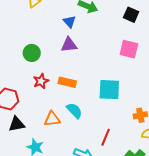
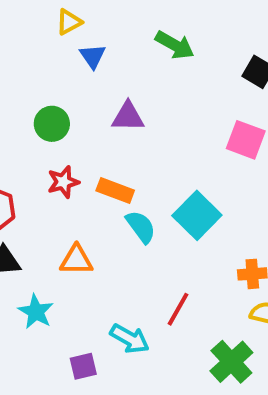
blue triangle: (69, 22) -> (93, 56), moved
cyan square: (109, 90) -> (197, 215), turned 35
cyan semicircle: (74, 111) -> (141, 227), moved

